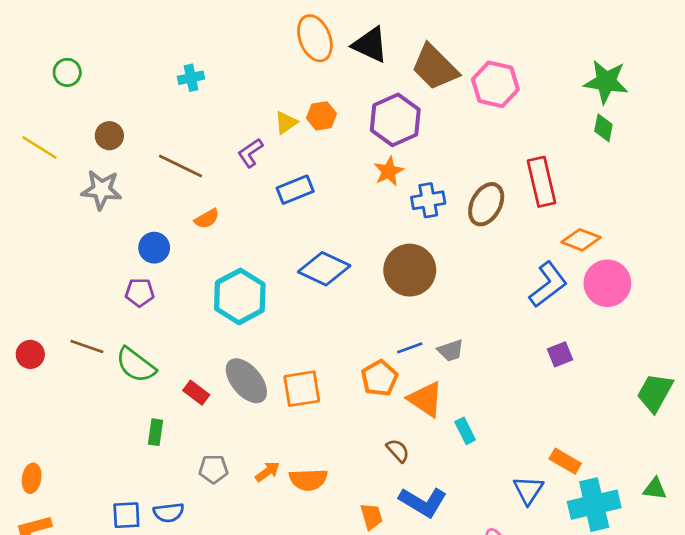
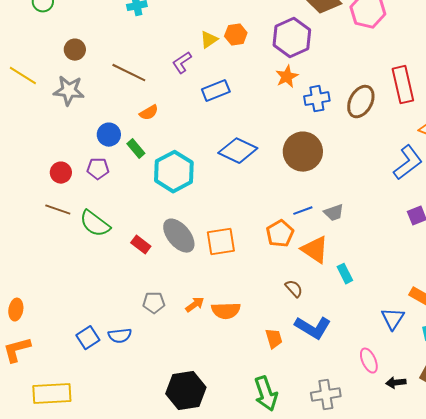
yellow line: (40, 148) -> (23, 76), moved
red circle: (30, 354) -> (61, 173), moved
green rectangle: (155, 432) -> (136, 149), moved, turned -48
blue square: (126, 515) -> (88, 338), turned -30

